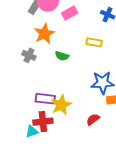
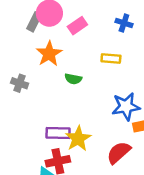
gray cross: (29, 55) -> (20, 83), moved
red semicircle: (93, 119) -> (119, 153), size x1.5

